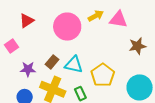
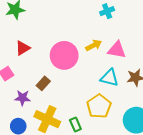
brown rectangle: (52, 62) -> (43, 83), moved
cyan triangle: (74, 65) -> (109, 78), moved

